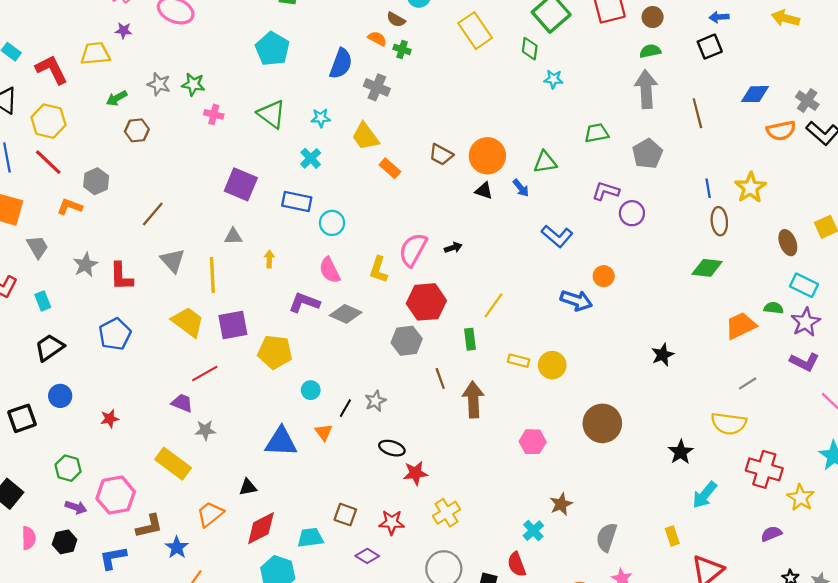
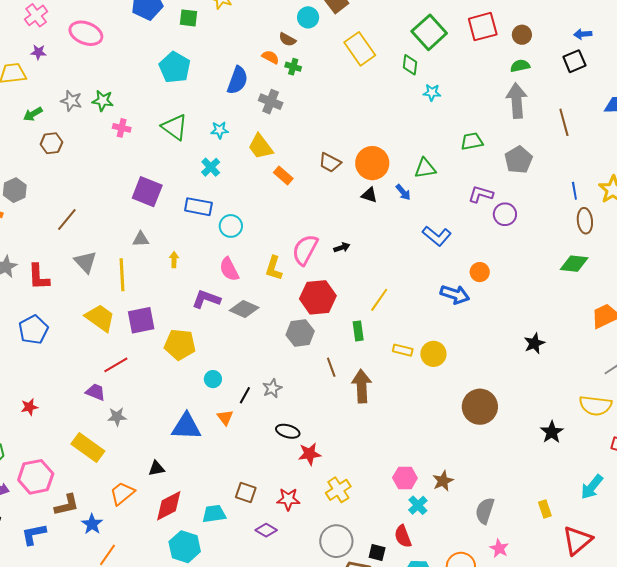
pink hexagon: (533, 442) -> (405, 478), moved
cyan arrow: (705, 495) -> (592, 487), moved

